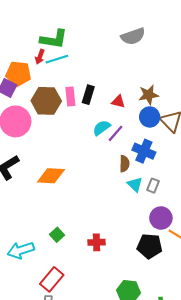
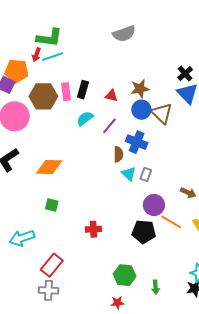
cyan semicircle: (101, 128) -> (85, 119), moved
green square: (57, 235) -> (52, 205), moved, turned -32

